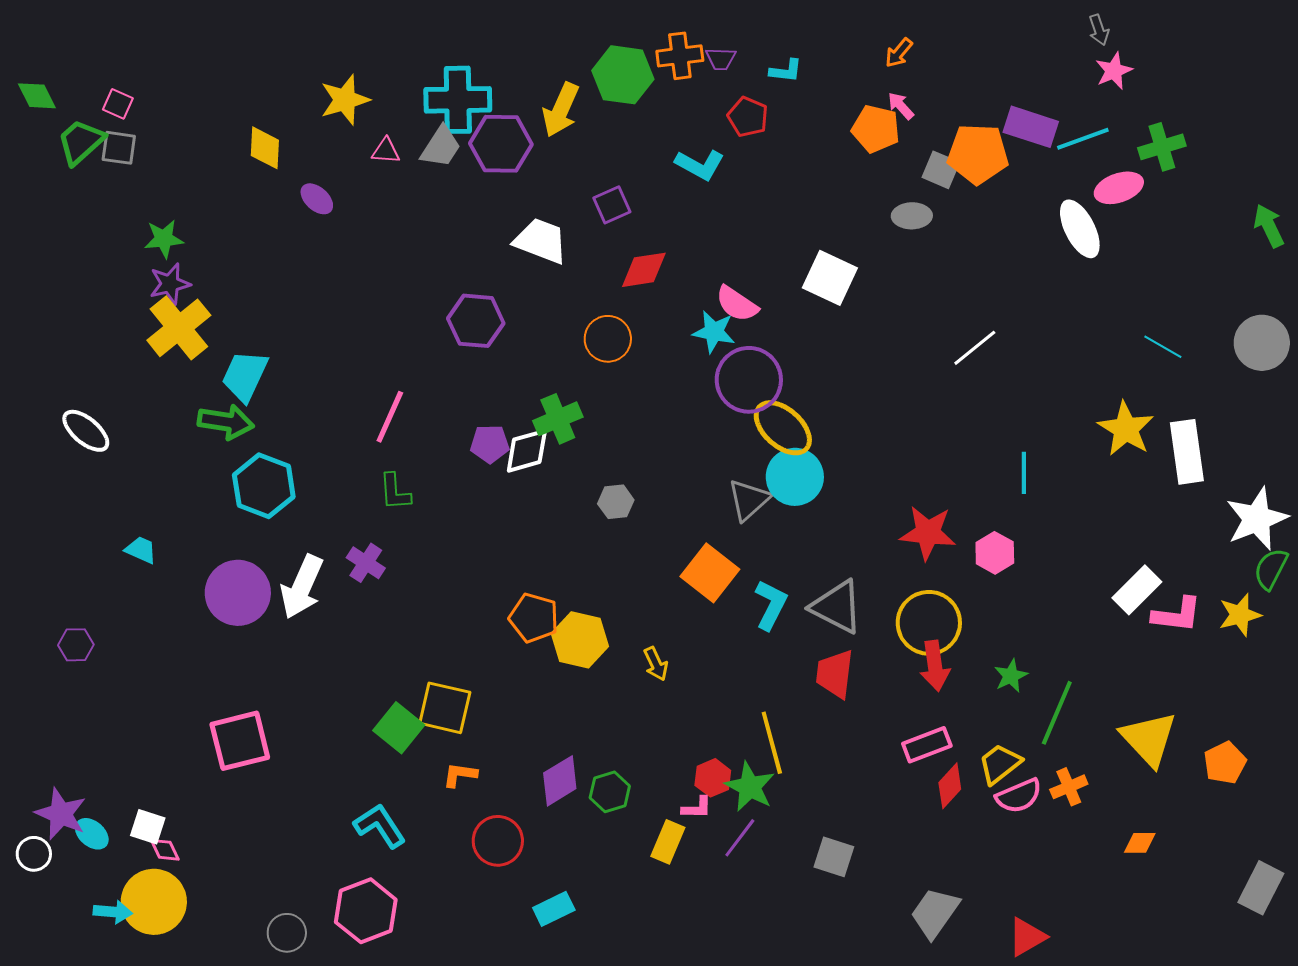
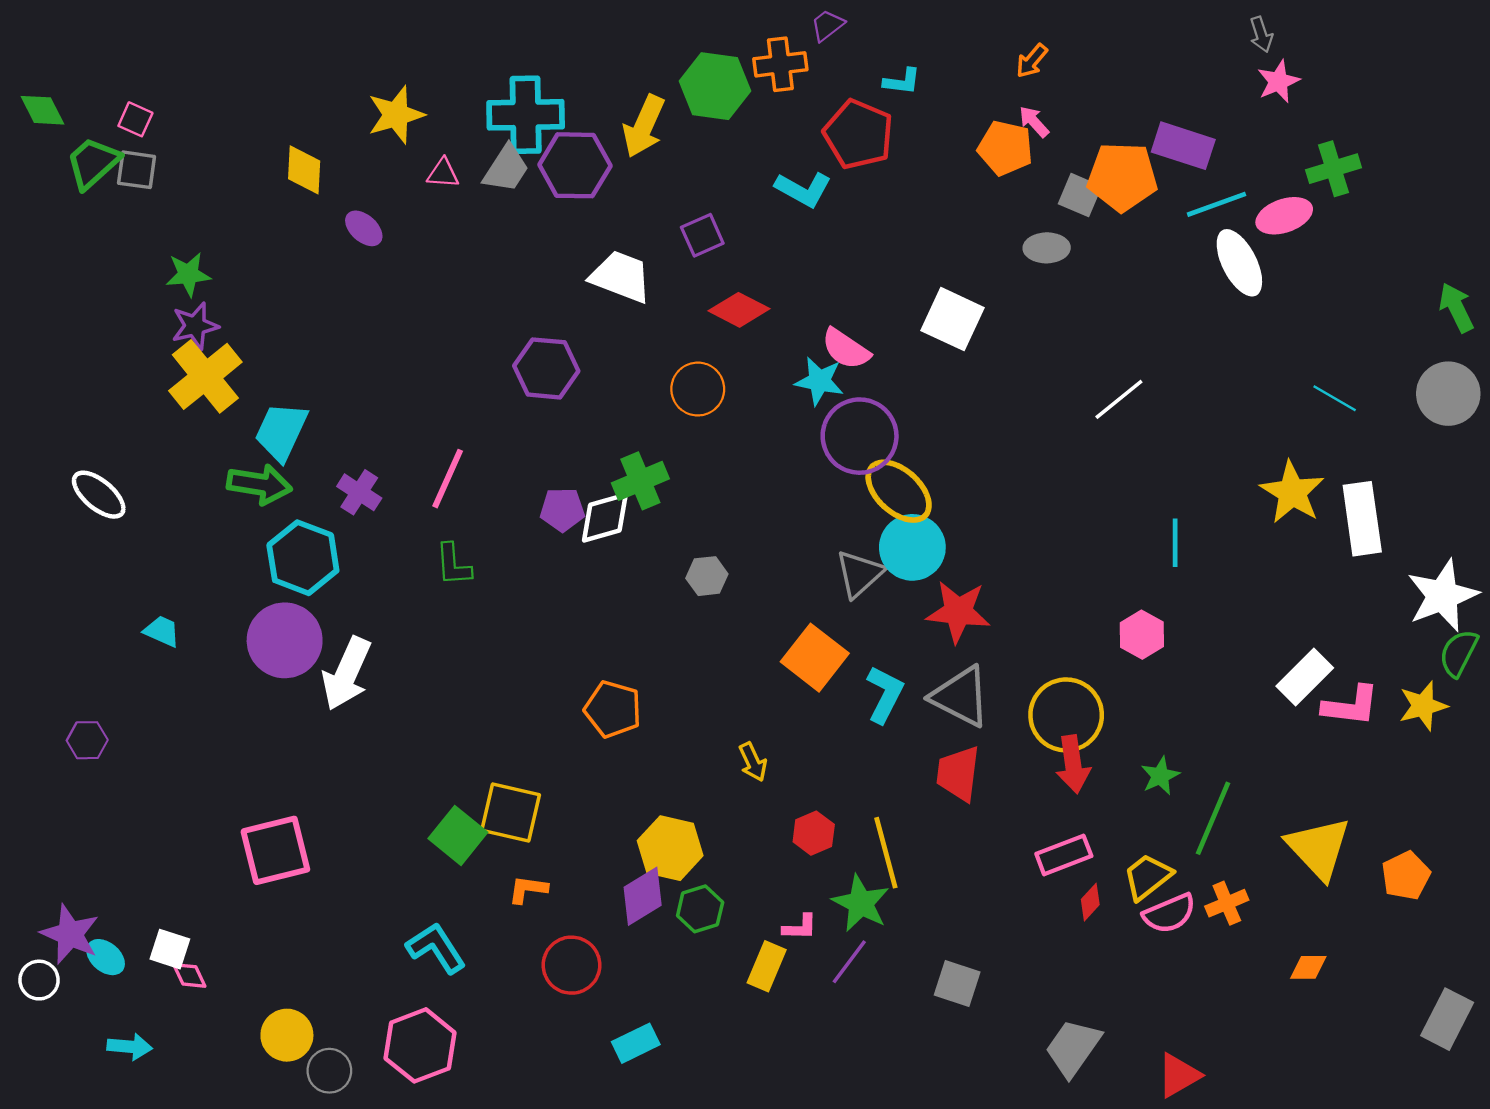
purple trapezoid: (721, 59) -> (827, 25), moved, turned 140
red pentagon: (748, 117) -> (858, 134), size x1.5
cyan line: (1083, 139) -> (1216, 204), moved
green arrow: (1269, 226) -> (1456, 308), moved
red diamond: (644, 270) -> (739, 310), turned 36
red star: (928, 533) -> (958, 612), moved
purple cross: (366, 563) -> (359, 492), moved
purple circle: (238, 593) -> (285, 640), moved
yellow hexagon: (580, 640) -> (670, 848), moved
red hexagon: (713, 778) -> (814, 833), moved
red diamond: (950, 786) -> (1090, 902), size x0.7
yellow circle: (154, 902) -> (287, 1035), moved, size x0.7

